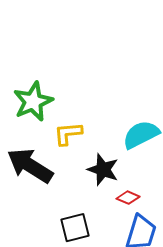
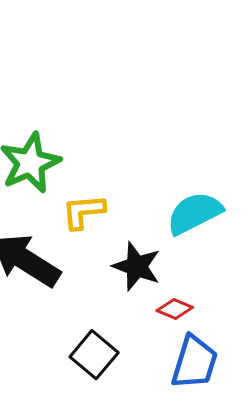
black square: (75, 228) -> (94, 355), turned -36

